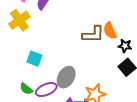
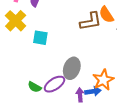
cyan square: (34, 59) -> (40, 38), moved

